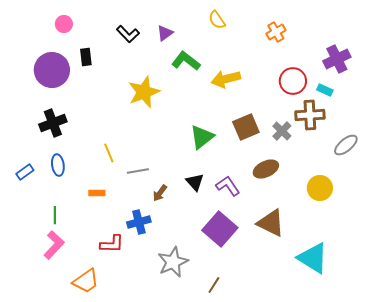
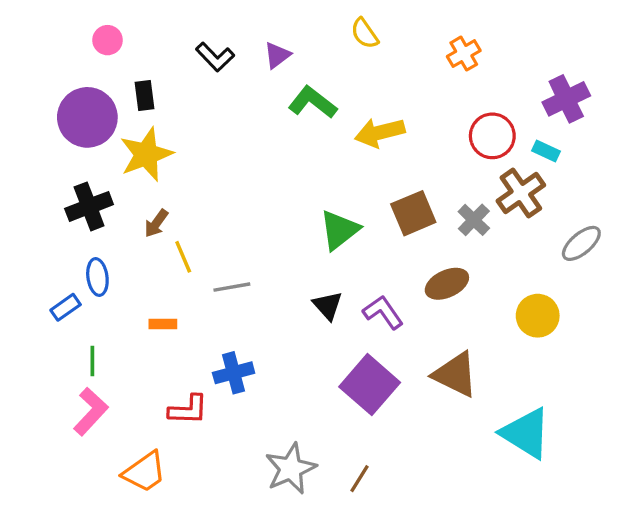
yellow star: (144, 92) -> (146, 154), moved
brown cross: (310, 115) -> (521, 193), turned -32
blue rectangle: (25, 172) -> (66, 307), moved
brown arrow: (160, 193) -> (156, 223), moved
gray star: (173, 262) -> (291, 469), moved

